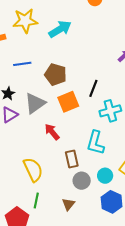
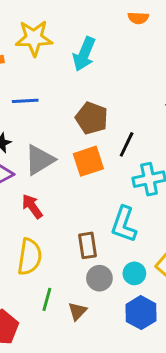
cyan arrow: (60, 29) -> (84, 54), turned 140
brown pentagon: (56, 74) -> (92, 118), moved
red arrow: (52, 132) -> (32, 206), moved
yellow semicircle: (33, 170) -> (30, 257), turned 30
green line: (36, 200) -> (47, 299), moved

